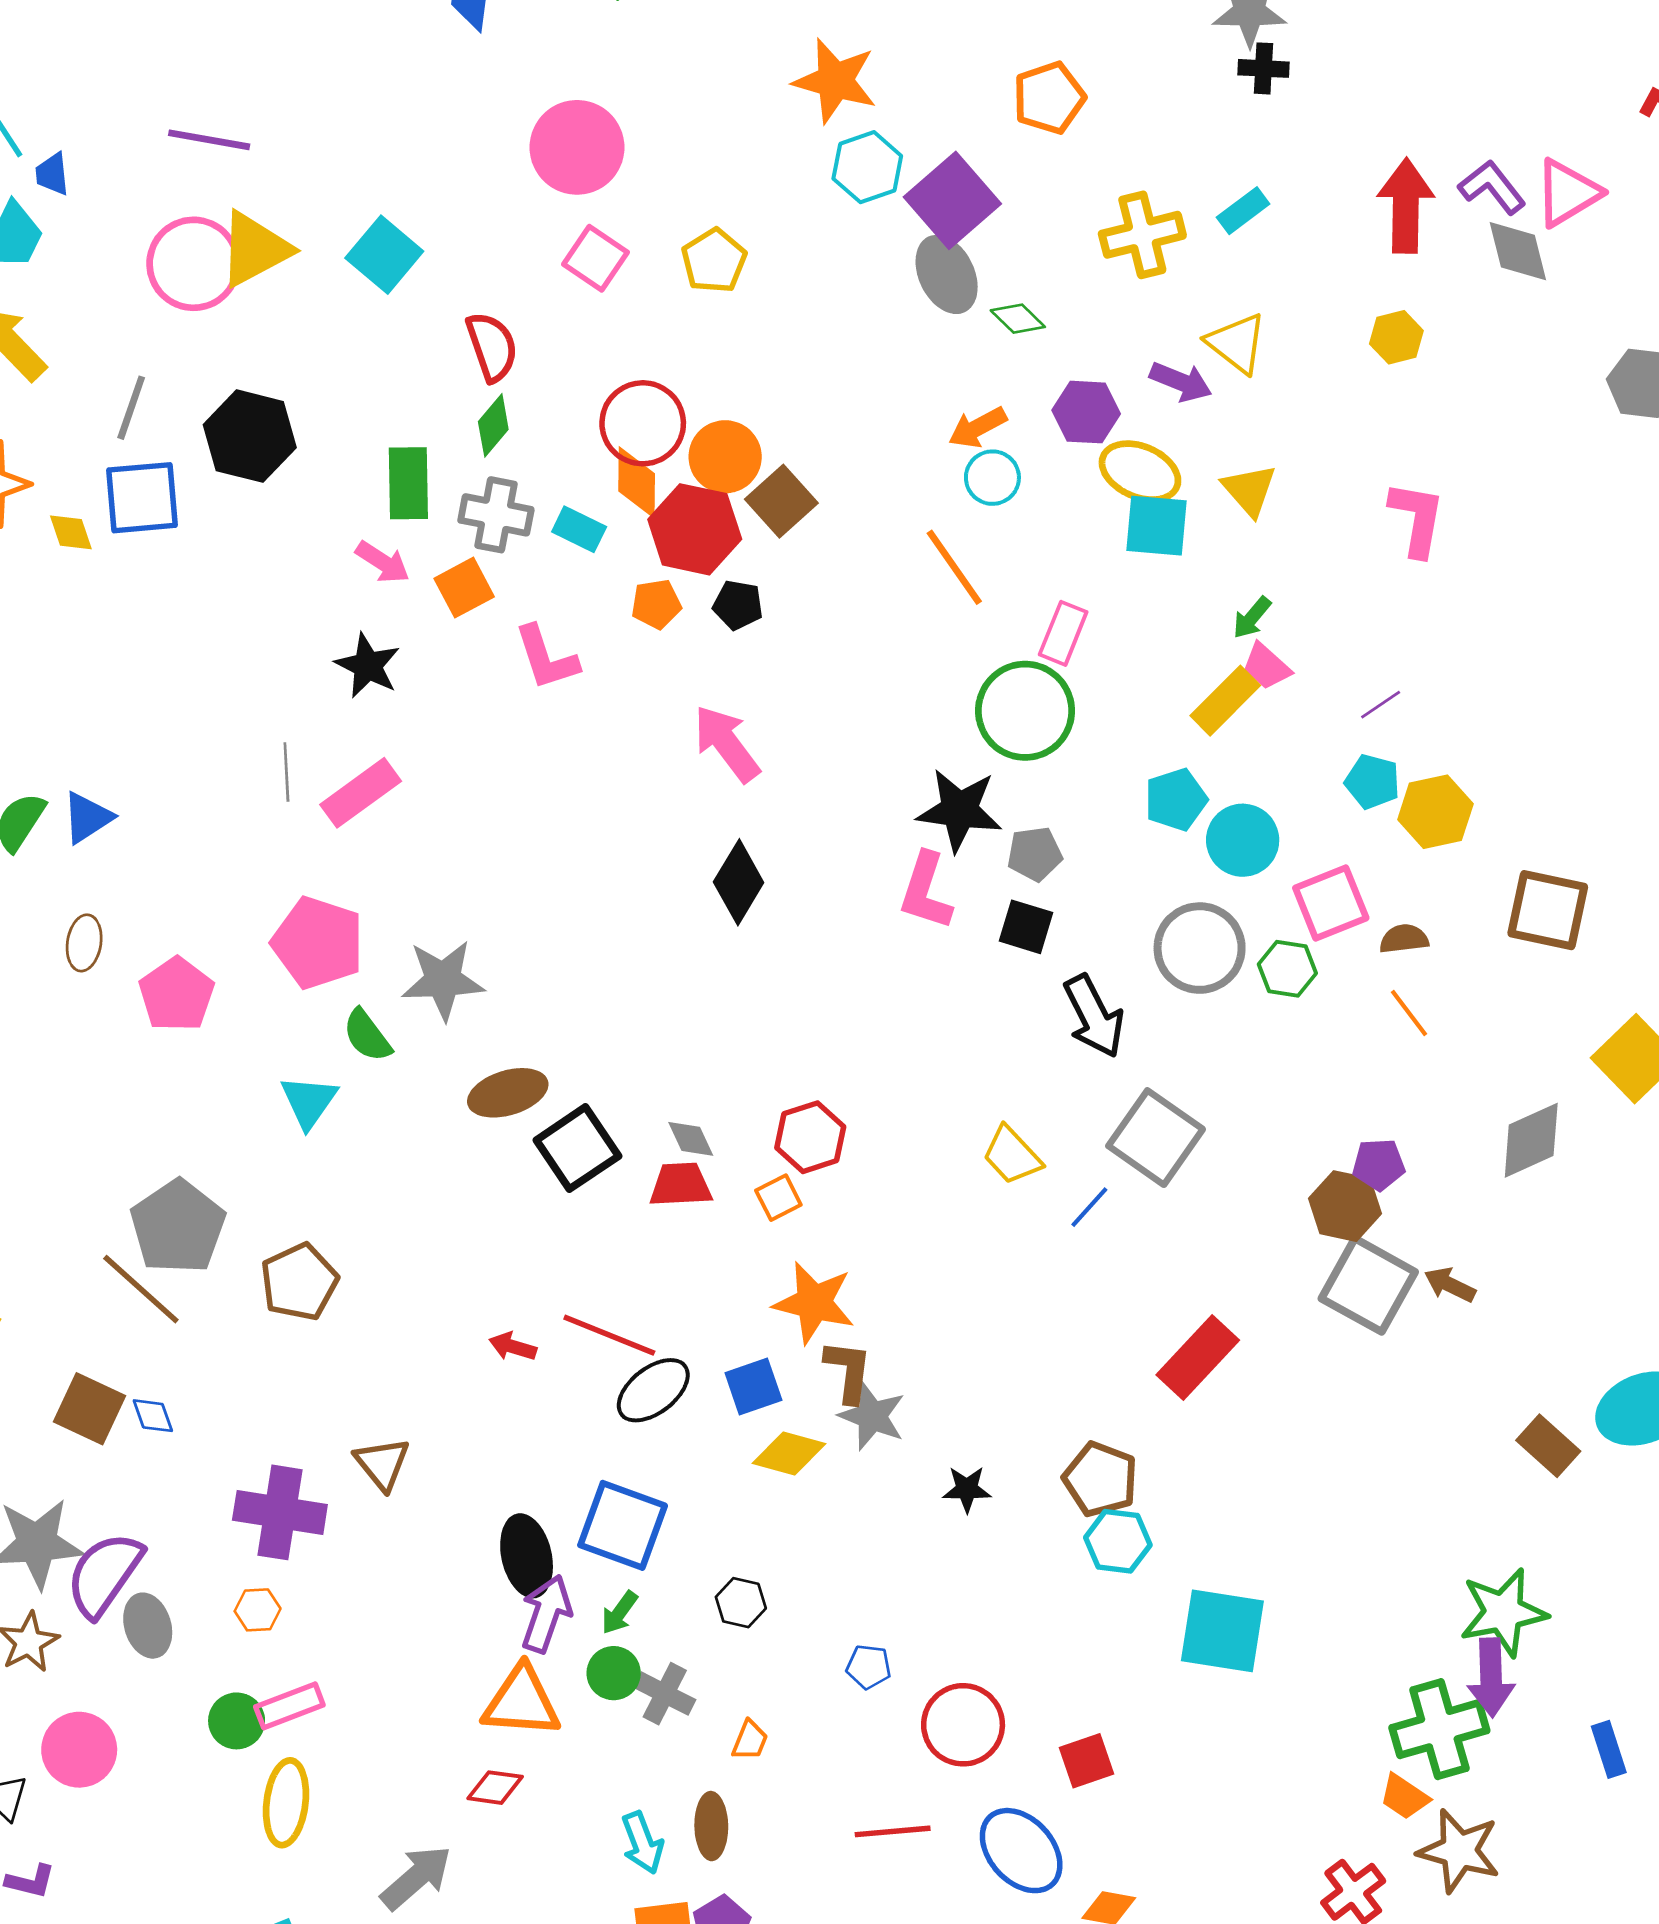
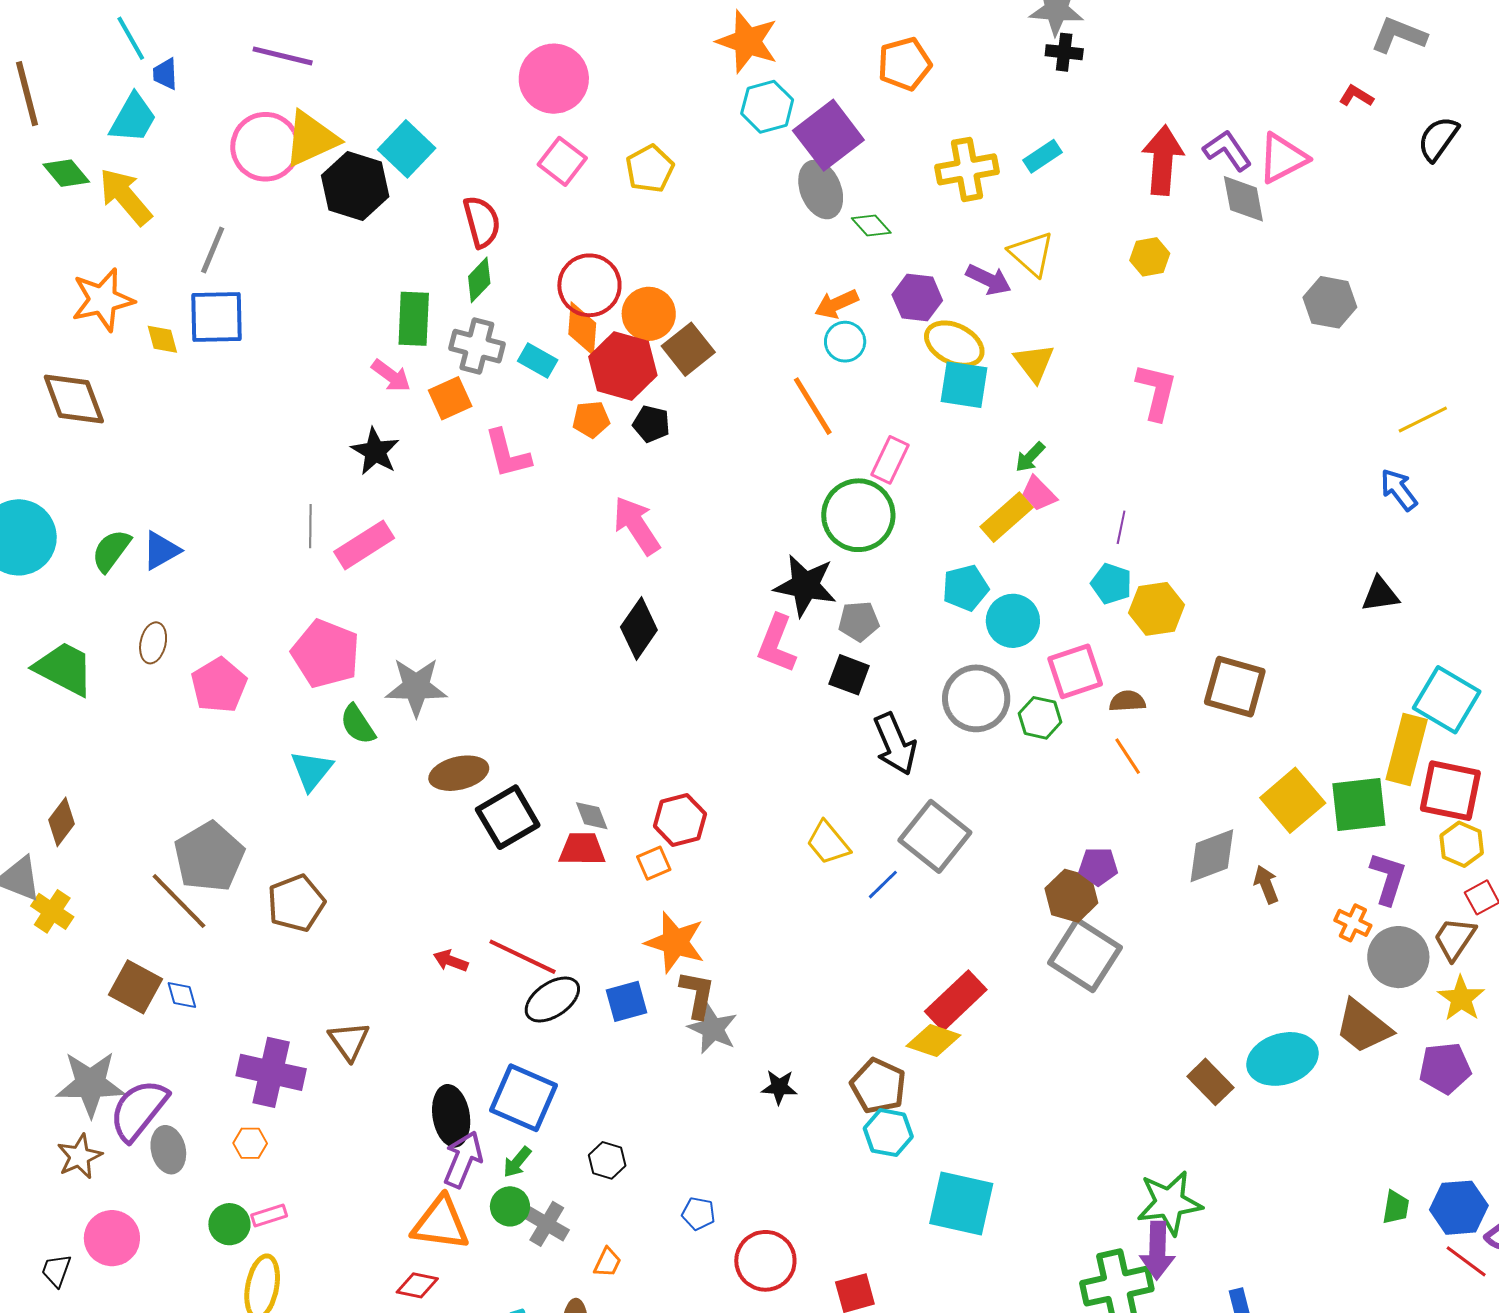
black hexagon: (250, 436) -> (355, 186), moved
purple line: (1381, 705) -> (1121, 527), turned -48
brown arrow: (1450, 1285) -> (1266, 884), moved, turned 39
yellow diamond: (789, 1453) -> (933, 1041), moved
pink rectangle: (289, 1706) -> (269, 1216), size x0.7

